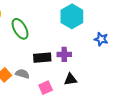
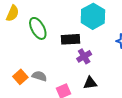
purple cross: (64, 54) -> (84, 56), turned -32
black rectangle: (42, 58) -> (70, 39), moved

